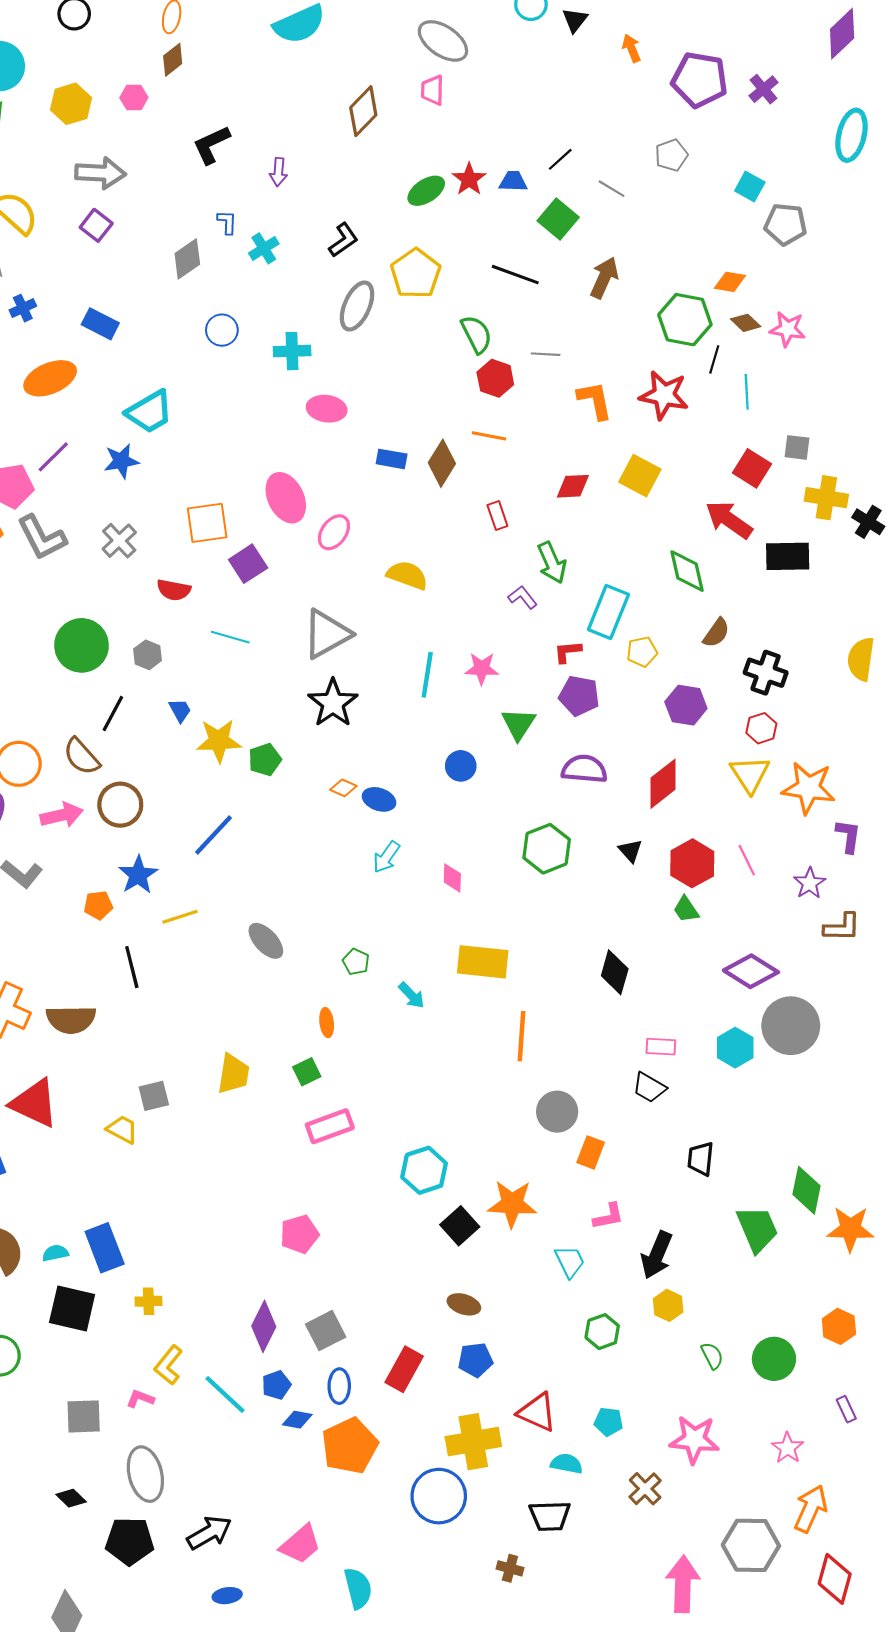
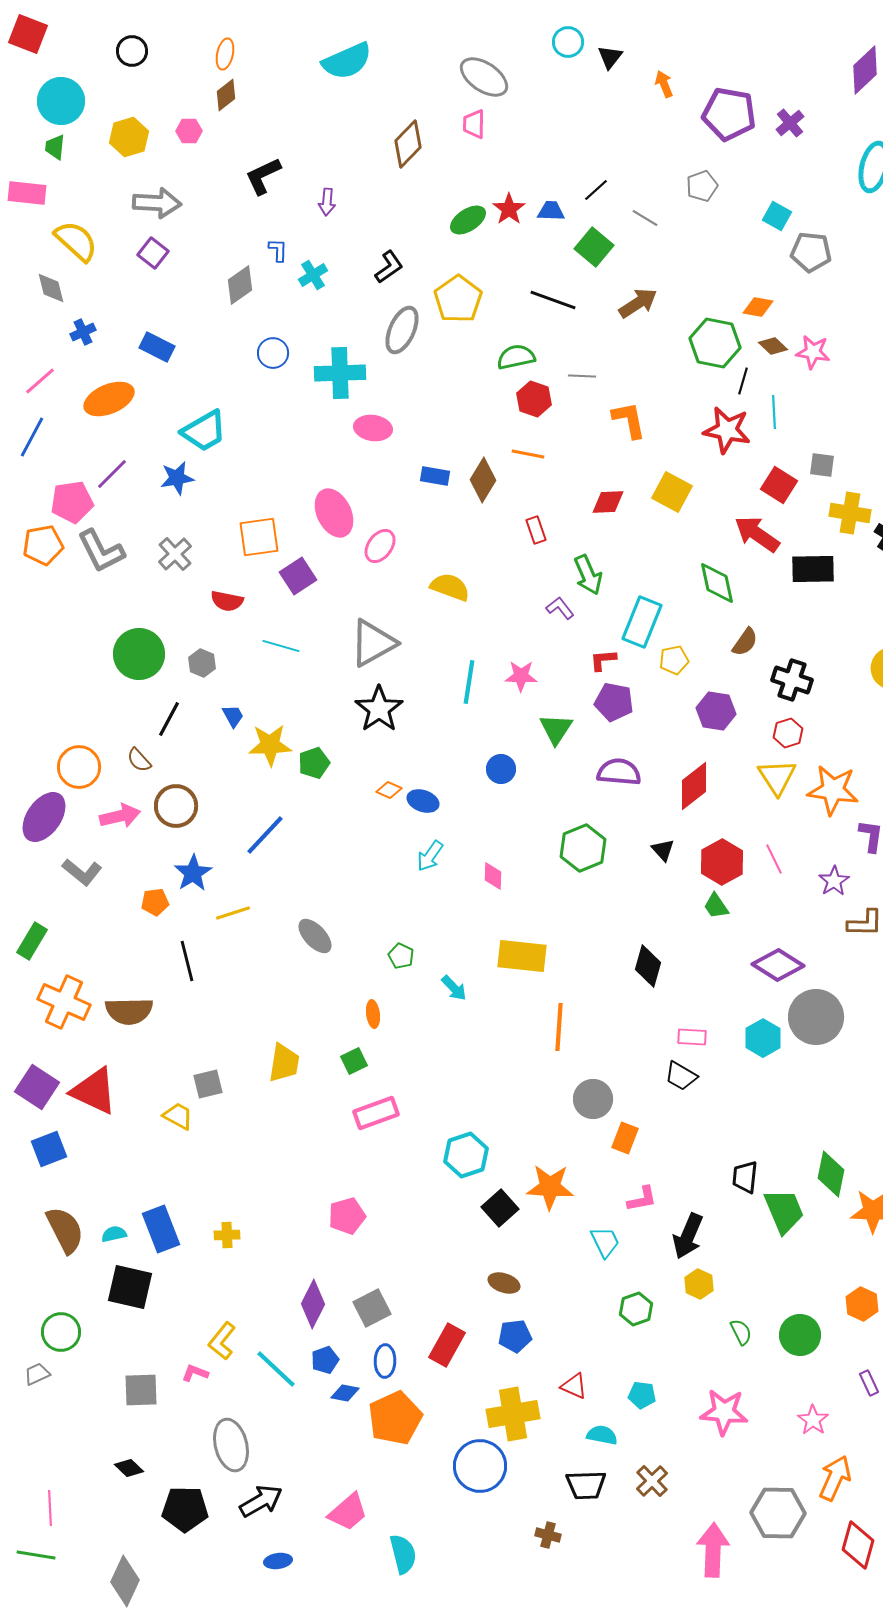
brown arrow: (604, 278) -> (638, 303), turned 33
green semicircle: (476, 334) -> (516, 357), turned -75
cyan cross: (292, 351) -> (340, 373), size x1.4
red star: (664, 395) -> (727, 430), moved
brown semicircle: (82, 756) -> (139, 760), size x0.7
black trapezoid: (701, 1159) -> (745, 1177), moved
yellow cross: (149, 1301) -> (227, 1235), moved
red triangle: (537, 1412) -> (574, 1386), size x0.7
gray ellipse: (145, 1474) -> (231, 1445), moved
brown cross: (645, 1489) -> (652, 1481), moved

